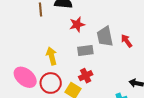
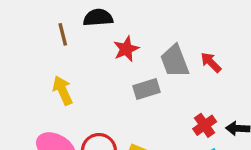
yellow arrow: (52, 56) -> (63, 90), moved
red cross: (86, 76) -> (205, 125), moved

